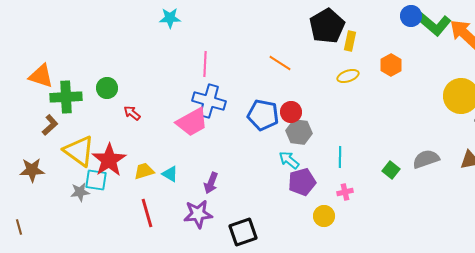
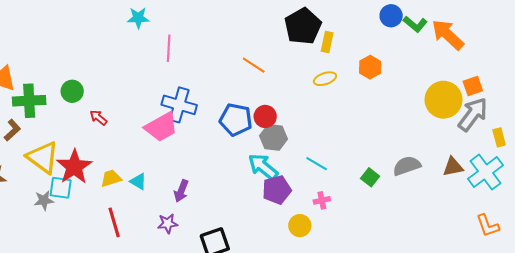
green L-shape: (434, 24) -> (415, 24), size x0.7
pink line: (205, 64) -> (169, 48), moved
cyan line: (340, 157) -> (317, 164), turned -60
cyan arrow: (289, 160) -> (263, 167), size x1.4
purple star: (198, 214) -> (168, 223), size x0.7

